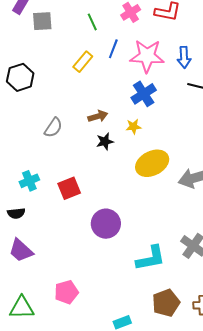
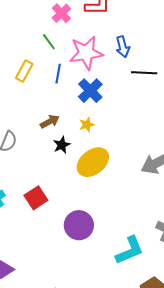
green line: (92, 22) -> (49, 42), moved
blue line: (113, 49) -> (58, 74), moved
yellow ellipse: (152, 163) -> (93, 162), moved

